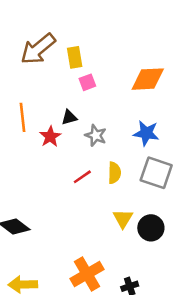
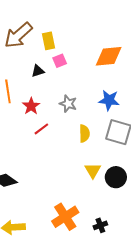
black triangle: (69, 117) -> (38, 71), moved
red line: (82, 177) -> (41, 129), moved

